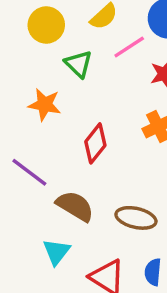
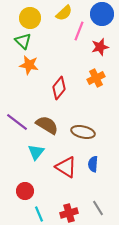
pink line: (129, 47) -> (79, 31), turned -36
green triangle: (78, 64) -> (23, 41), moved
purple line: (29, 172) -> (17, 122), moved

